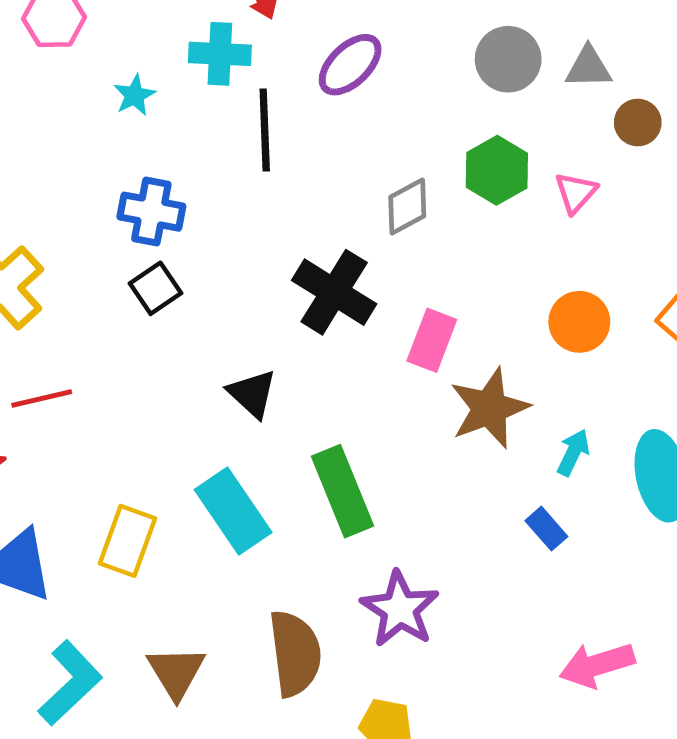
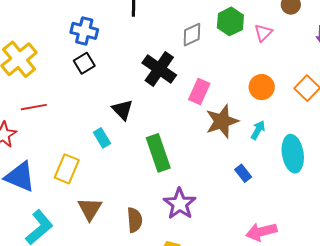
cyan arrow: (573, 452) -> (258, 130), moved
cyan rectangle: (233, 511) -> (102, 138), moved, size x0.6
brown semicircle: (295, 653) -> (135, 220), size x0.7
brown triangle: (176, 672) -> (90, 209), moved

